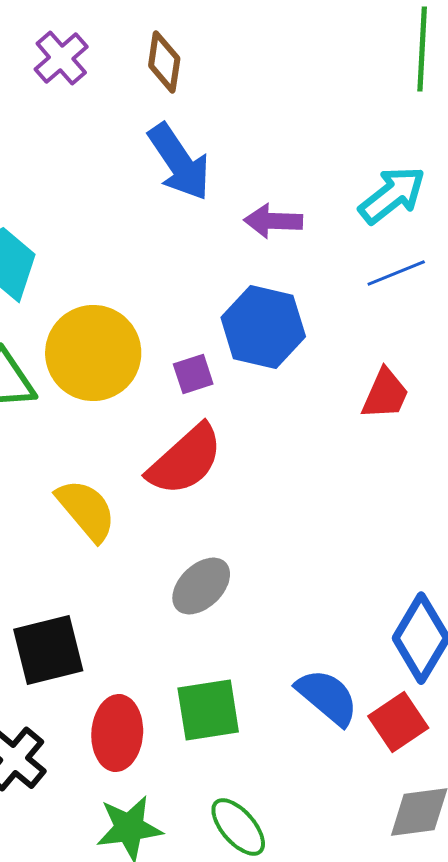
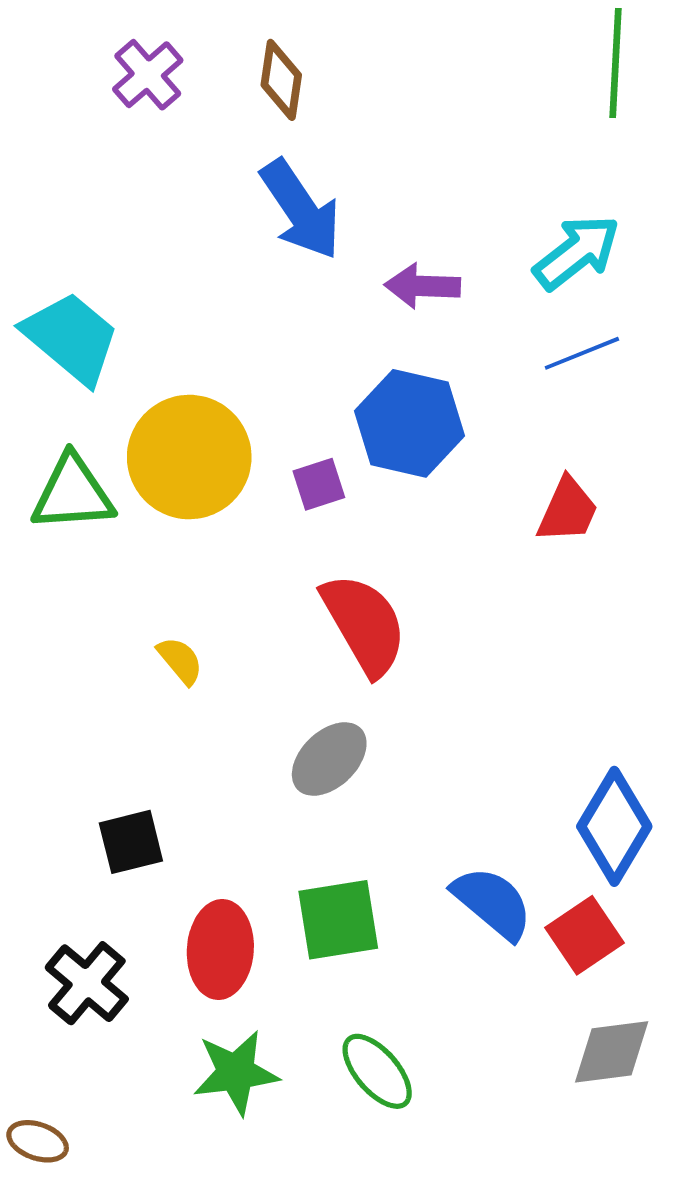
red semicircle: (185, 460) -> (364, 624), moved, turned -78
yellow semicircle: (86, 510) -> (180, 660), size x0.6
black square: (48, 650) -> (131, 842), size x0.7

